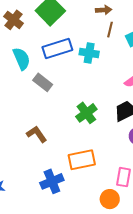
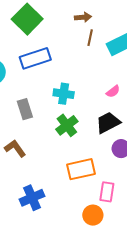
cyan cross: (89, 53) -> (64, 94), moved
gray rectangle: (43, 82) -> (25, 109), moved, turned 36
orange rectangle: (82, 160) -> (81, 169), moved

